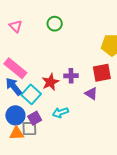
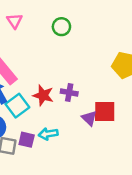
red square: (102, 73) -> (105, 112), moved
red star: (50, 82) -> (43, 95), turned 30
purple square: (35, 118) -> (27, 140), moved, turned 32

